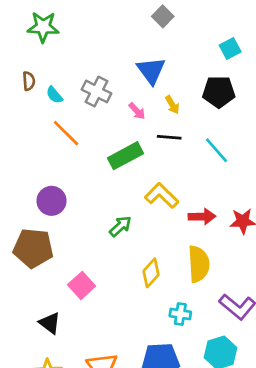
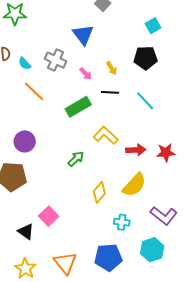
blue triangle: (151, 71) -> (83, 35), moved
yellow semicircle: (199, 264) -> (134, 185), turned 48
pink square: (82, 285) -> (49, 216), moved

